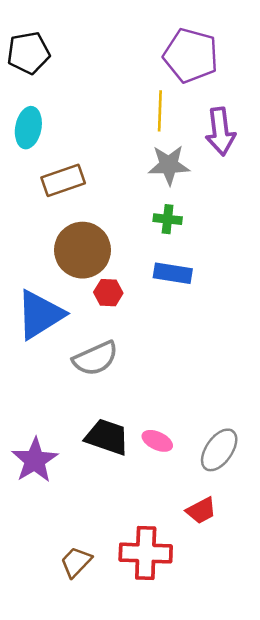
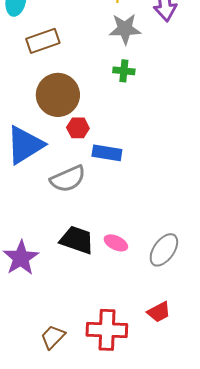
blue rectangle: (173, 273) -> (107, 153), moved
red trapezoid: (201, 510) -> (159, 312), moved

